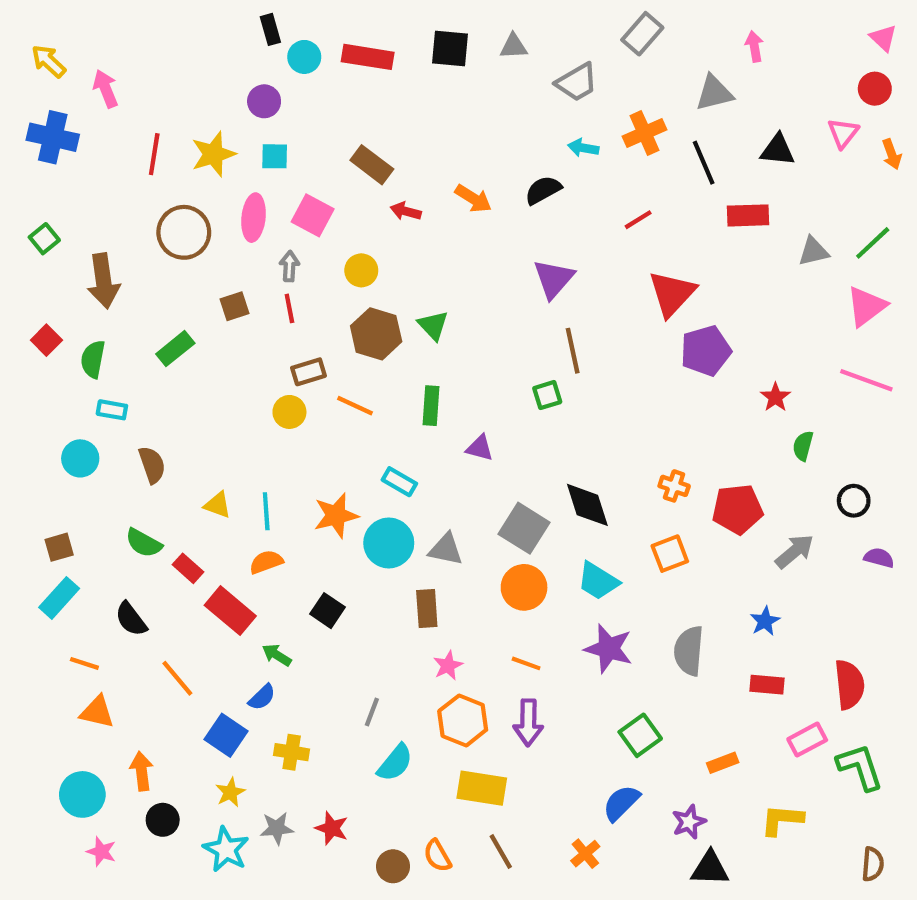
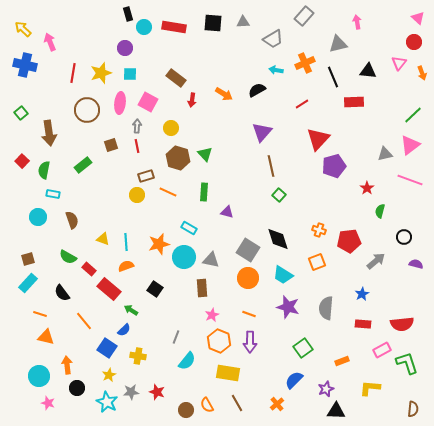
red arrow: (406, 211) -> (192, 100), turned -96
gray triangle: (814, 251) -> (385, 154), moved
green square: (547, 395) -> (279, 195), moved, turned -32
red semicircle: (849, 685) -> (402, 324), turned 90

